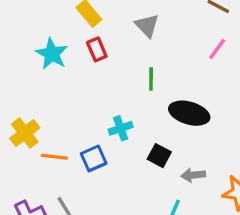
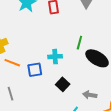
green line: (151, 79) -> (79, 43), moved
black square: (159, 156) -> (63, 84), moved

